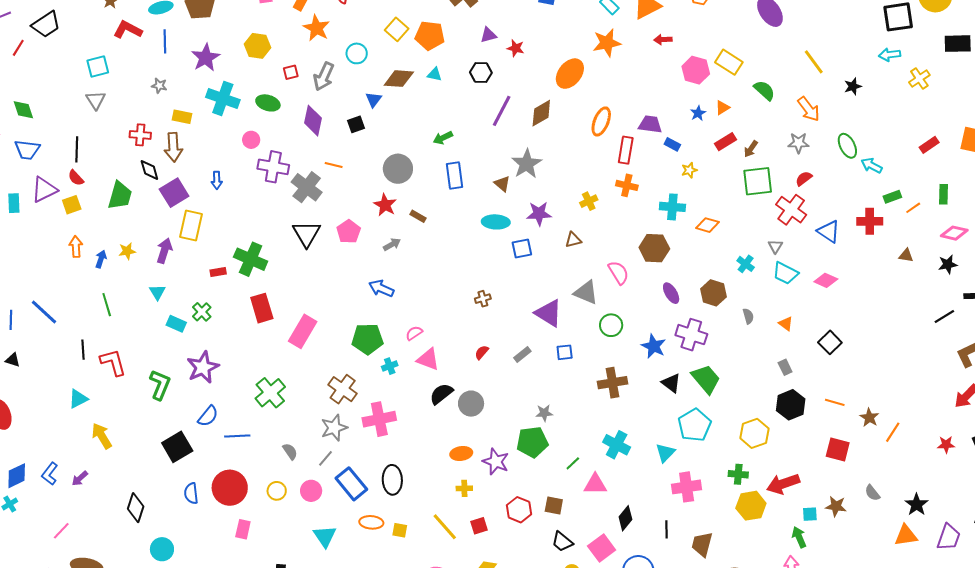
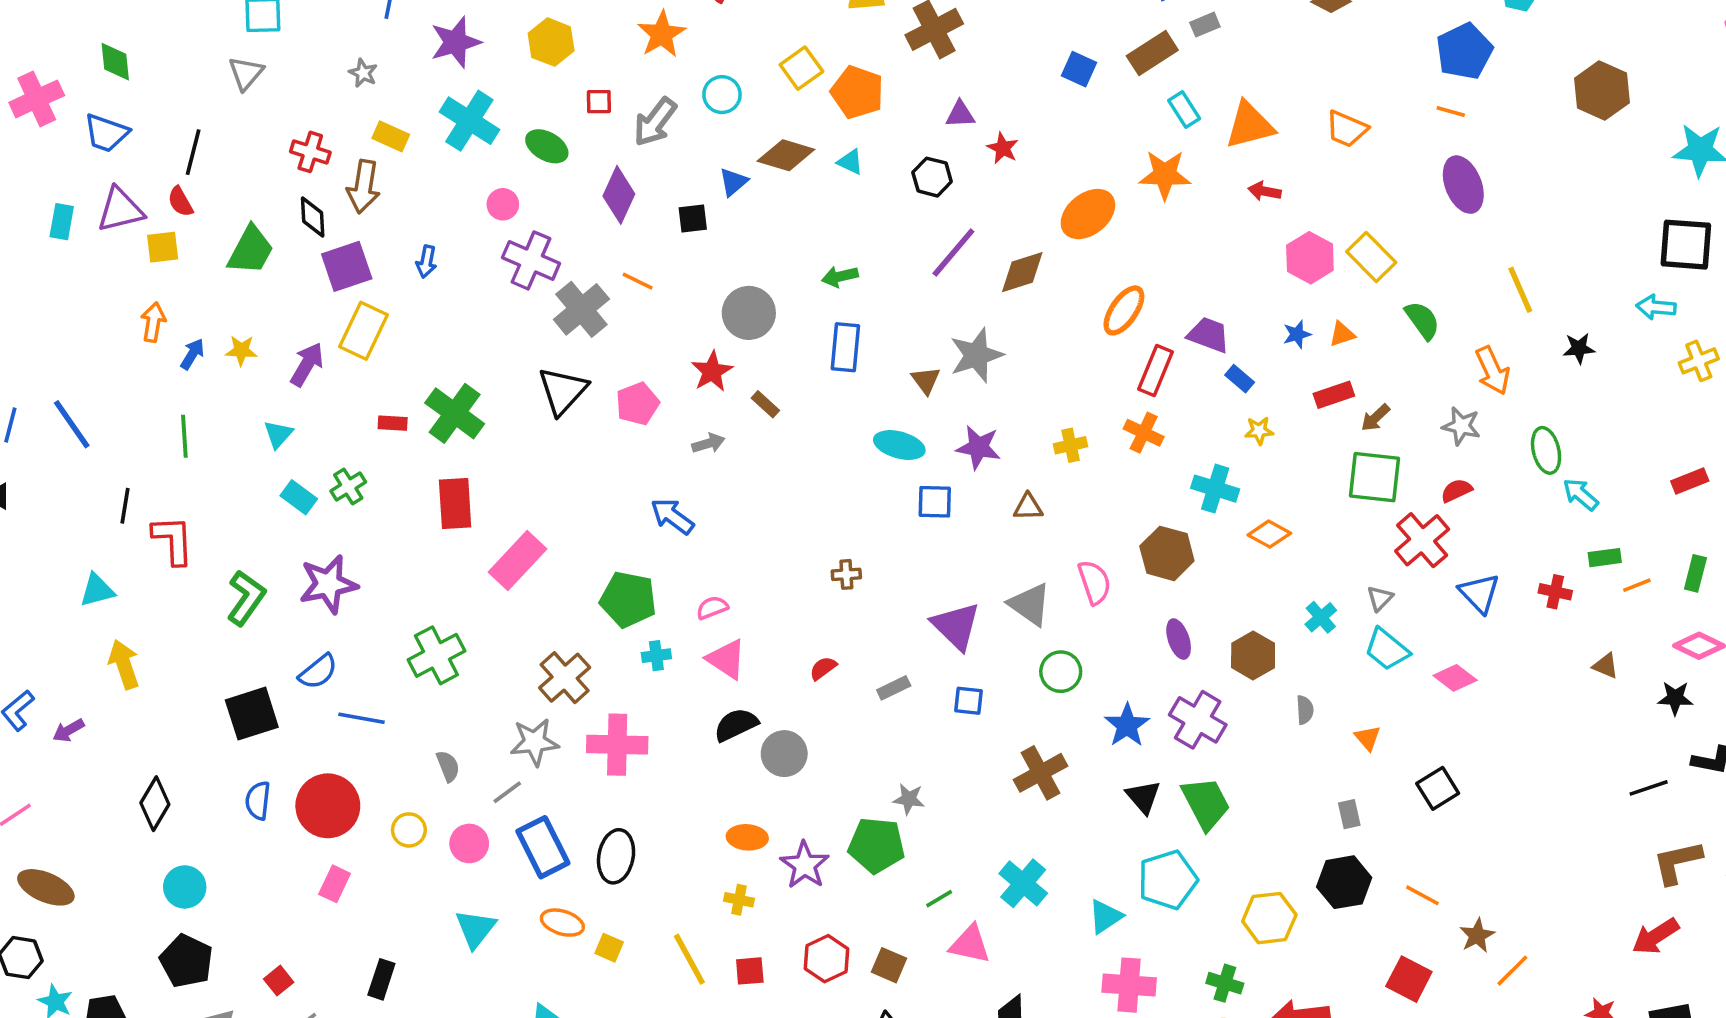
red cross: (870, 221) -> (1555, 592), size x0.7
brown cross: (612, 383) -> (1041, 773), turned -32

